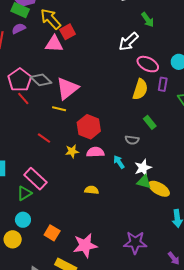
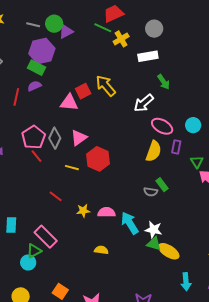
yellow arrow: (51, 19) -> (106, 86), moved
gray diamond: (41, 80) -> (55, 138), turned 70
pink triangle: (67, 88) -> (79, 138), moved, size x0.7
red hexagon: (89, 127) -> (98, 159), moved
gray semicircle: (132, 140) -> (151, 192), moved
cyan arrow: (119, 162) -> (130, 223), size x1.6
white star: (143, 168) -> (153, 230), turned 30
cyan circle: (23, 220) -> (28, 262), moved

